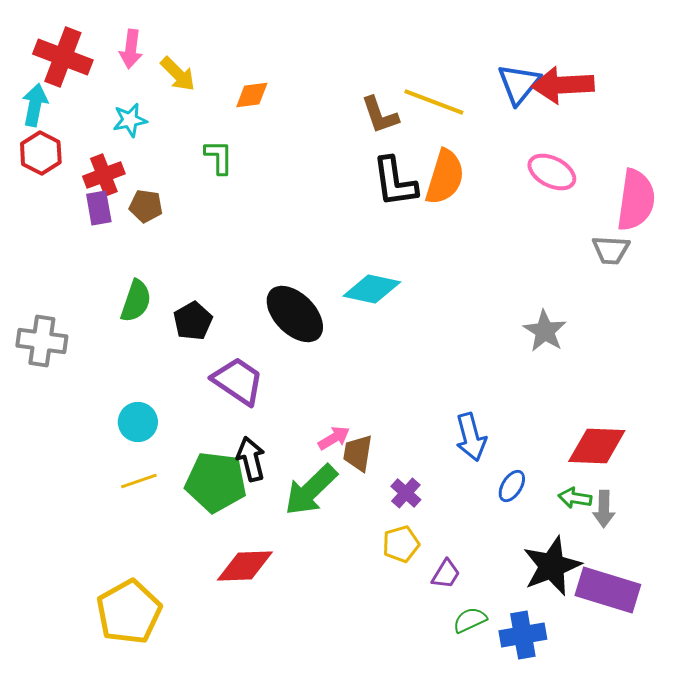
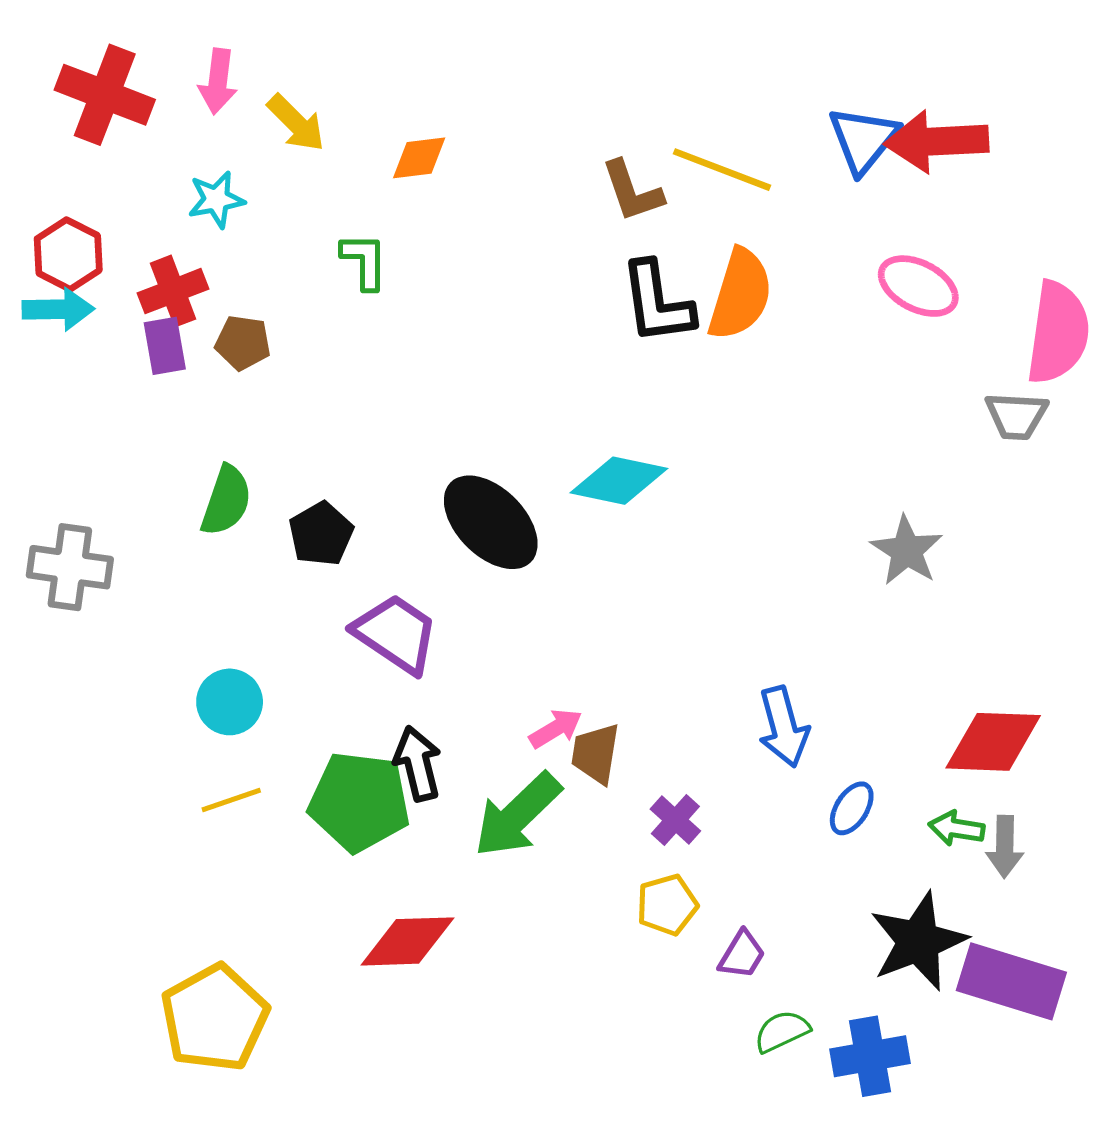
cyan arrow: (35, 105) -> (58, 309), moved, turned 78

